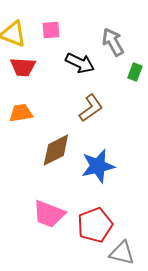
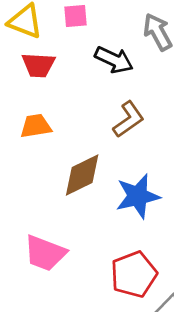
pink trapezoid: (49, 214) -> (45, 253), moved

